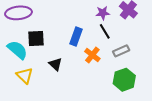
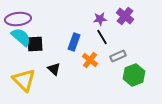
cyan semicircle: (17, 50) -> (21, 37), moved
yellow triangle: (25, 76) -> (24, 80), size x1.4
green hexagon: (124, 80) -> (134, 75), moved

